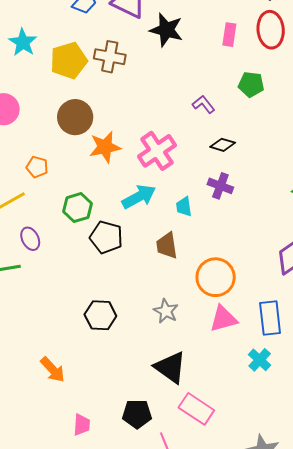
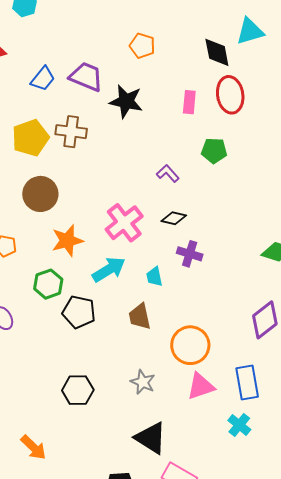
black diamond: (223, 145) -> (174, 218), moved
orange star: (105, 147) -> (67, 241), moved

